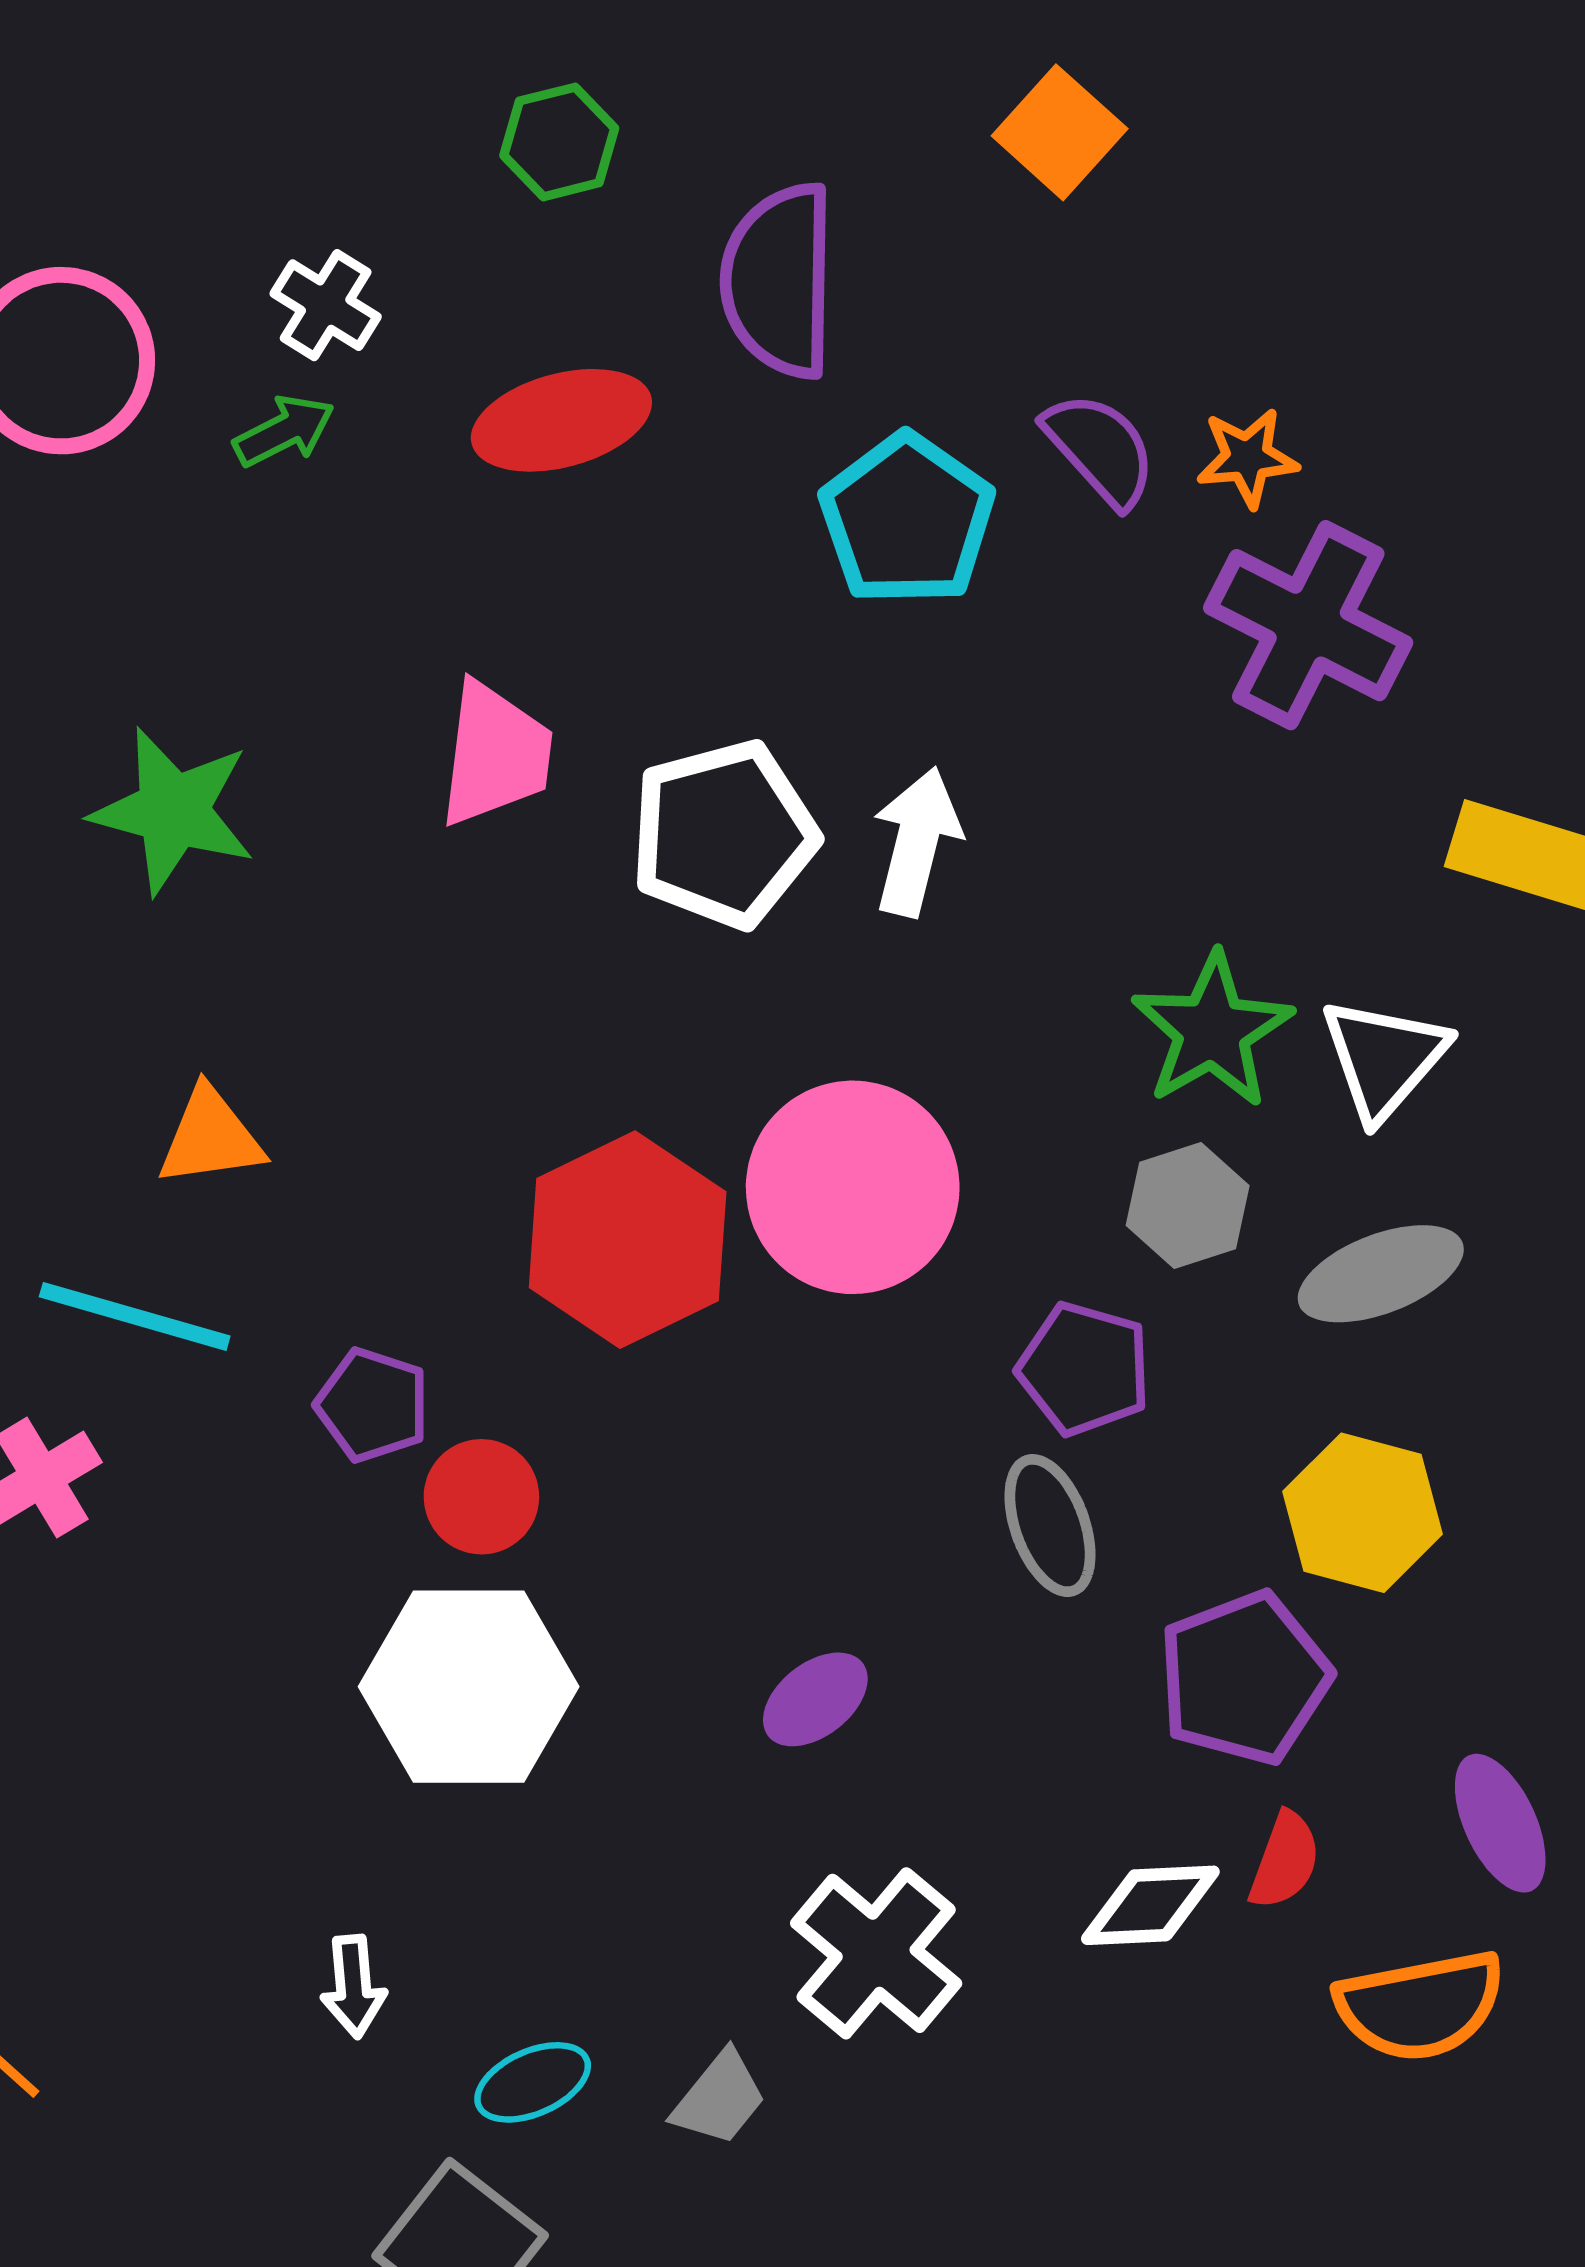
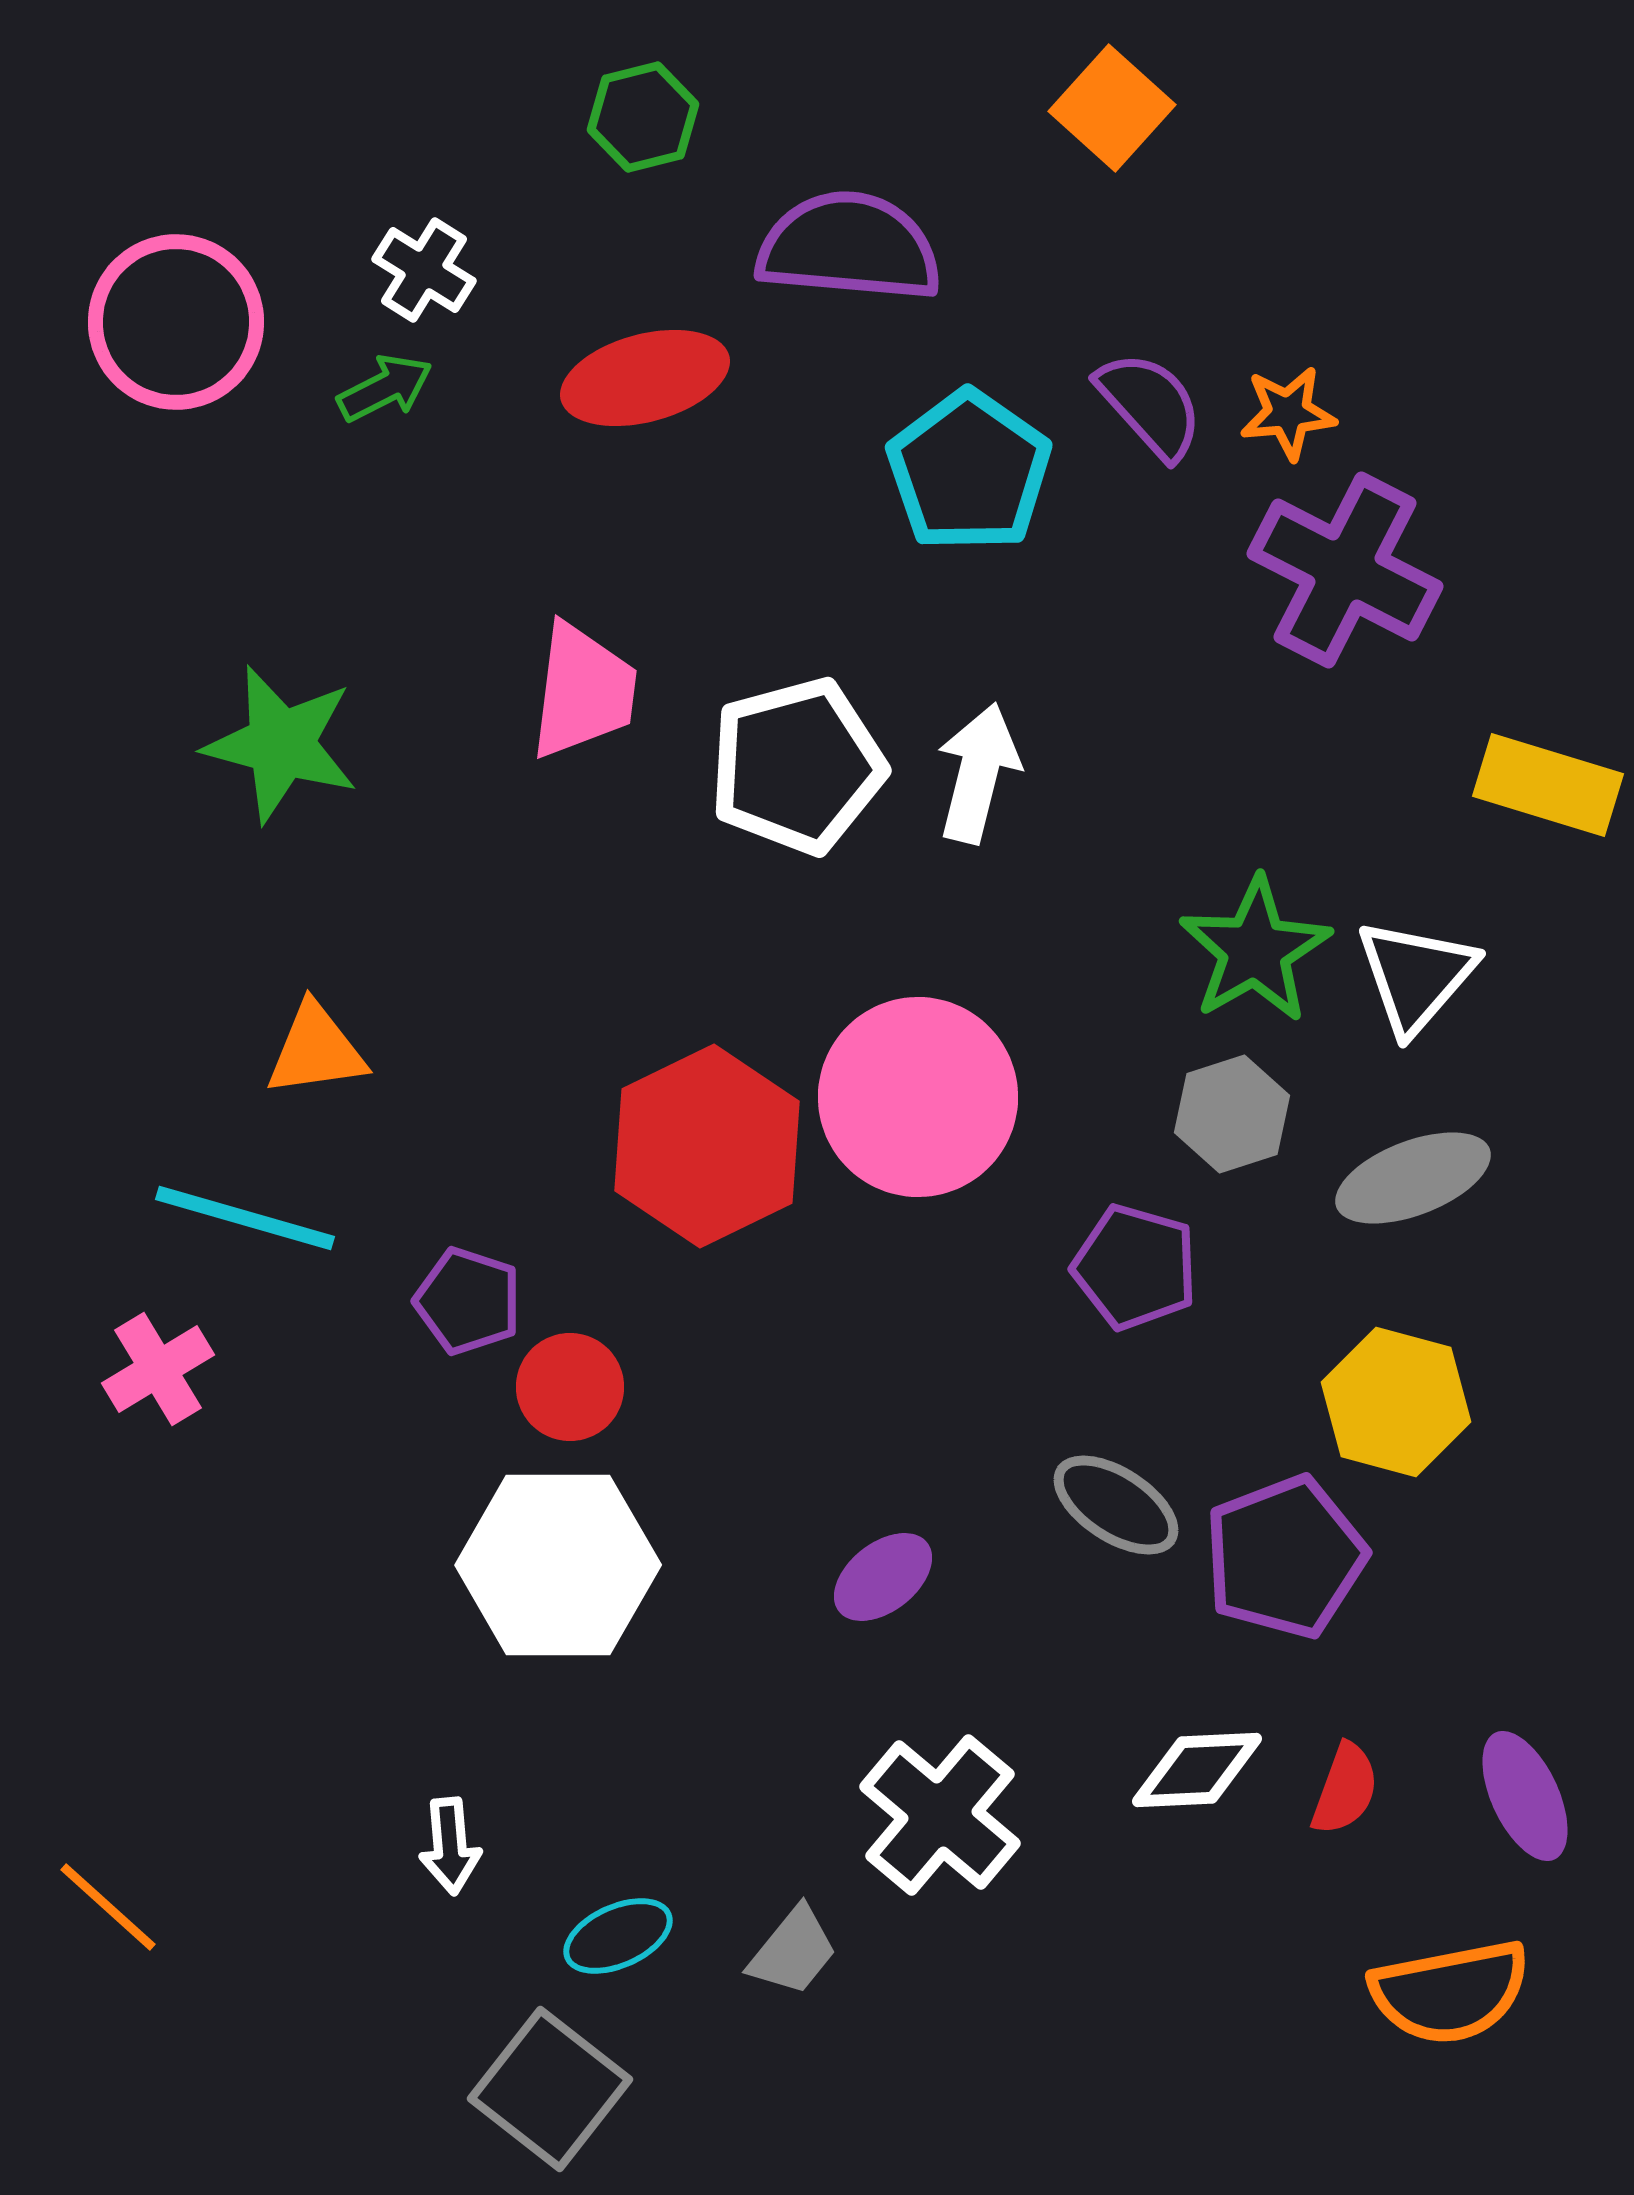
purple semicircle: (779, 281) -> (849, 247), turned 94
gray ellipse: (1050, 1526) -> (1116, 1505), moved, turned -37
purple ellipse: (1500, 1823) -> (1525, 1796), moved
red semicircle: (1285, 1861) -> (1345, 1789), moved
orange semicircle: (1420, 2006) -> (1450, 1992), moved

